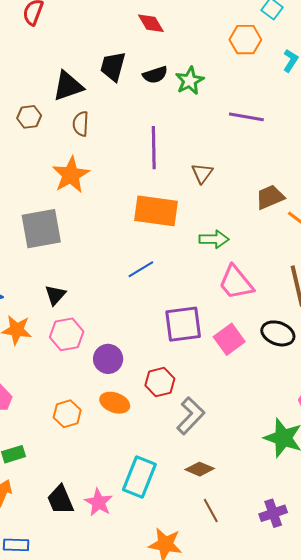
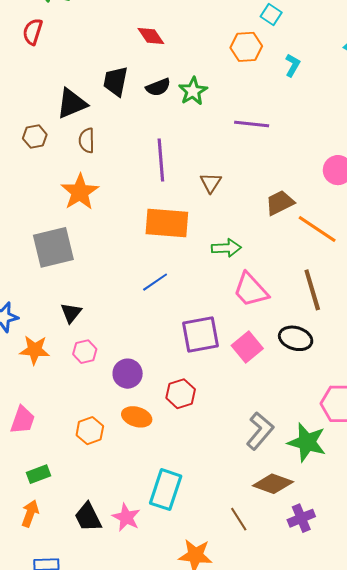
pink hexagon: (67, 334) -> (85, 352), size x0.7
gray L-shape: (191, 416) -> (260, 431), moved
brown diamond: (200, 469) -> (273, 484), moved, size x1.4

